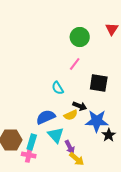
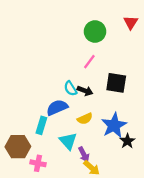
black arrow: (80, 106) -> (85, 91), moved
blue semicircle: (46, 117) -> (57, 107), moved
blue star: (97, 121) -> (114, 125), turned -30
cyan rectangle: (32, 142) -> (41, 125), moved

